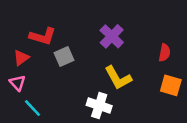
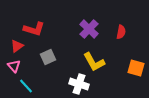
red semicircle: (165, 53) -> (121, 32), moved
gray square: (64, 56) -> (48, 57), moved

